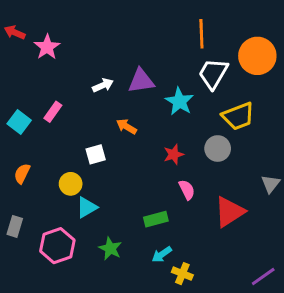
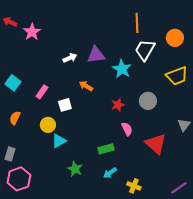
orange circle: (257, 56) -> (175, 38), size x0.7
pink rectangle: (53, 112) -> (42, 92), moved
yellow trapezoid: (238, 116) -> (177, 76), moved
red triangle: (229, 212) -> (156, 144), turned -45
pink hexagon: (57, 246) -> (19, 179), moved
yellow cross: (182, 274) -> (134, 186), moved

